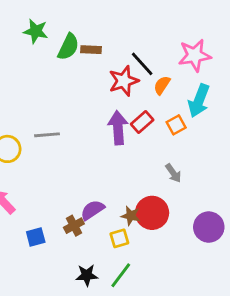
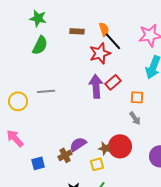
green semicircle: (68, 47) -> (40, 45), moved
orange semicircle: (162, 85) -> (104, 29), moved, turned 128
orange square: (176, 125) -> (137, 97), moved, turned 32

